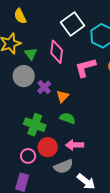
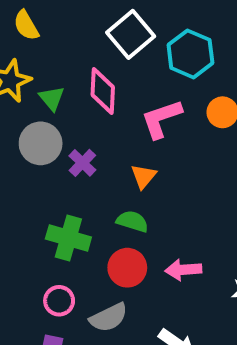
orange triangle: (63, 96) -> (144, 176), moved
pink arrow: (75, 145) -> (183, 270), moved
red circle: (48, 147) -> (127, 268), moved
gray semicircle: (63, 166) -> (109, 317), moved

